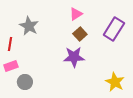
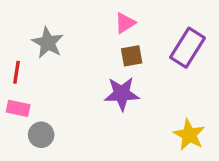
brown square: (80, 34) -> (132, 56), turned 32
pink rectangle: (11, 66) -> (18, 108), turned 32

